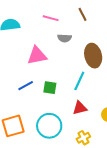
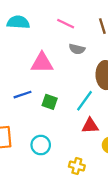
red triangle: (80, 108) -> (90, 126), moved
cyan circle: (49, 126) -> (41, 145), size x0.7
yellow cross: (83, 138) -> (77, 166), turned 32

